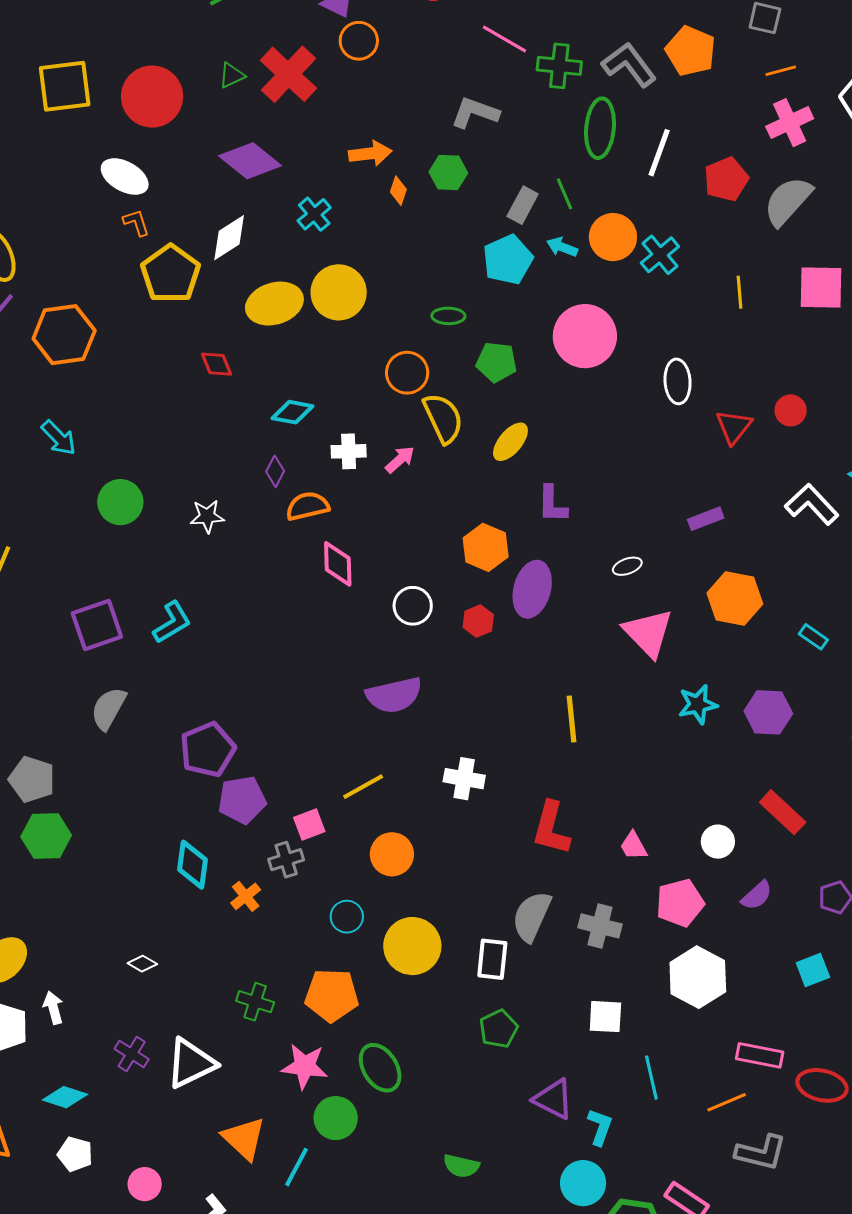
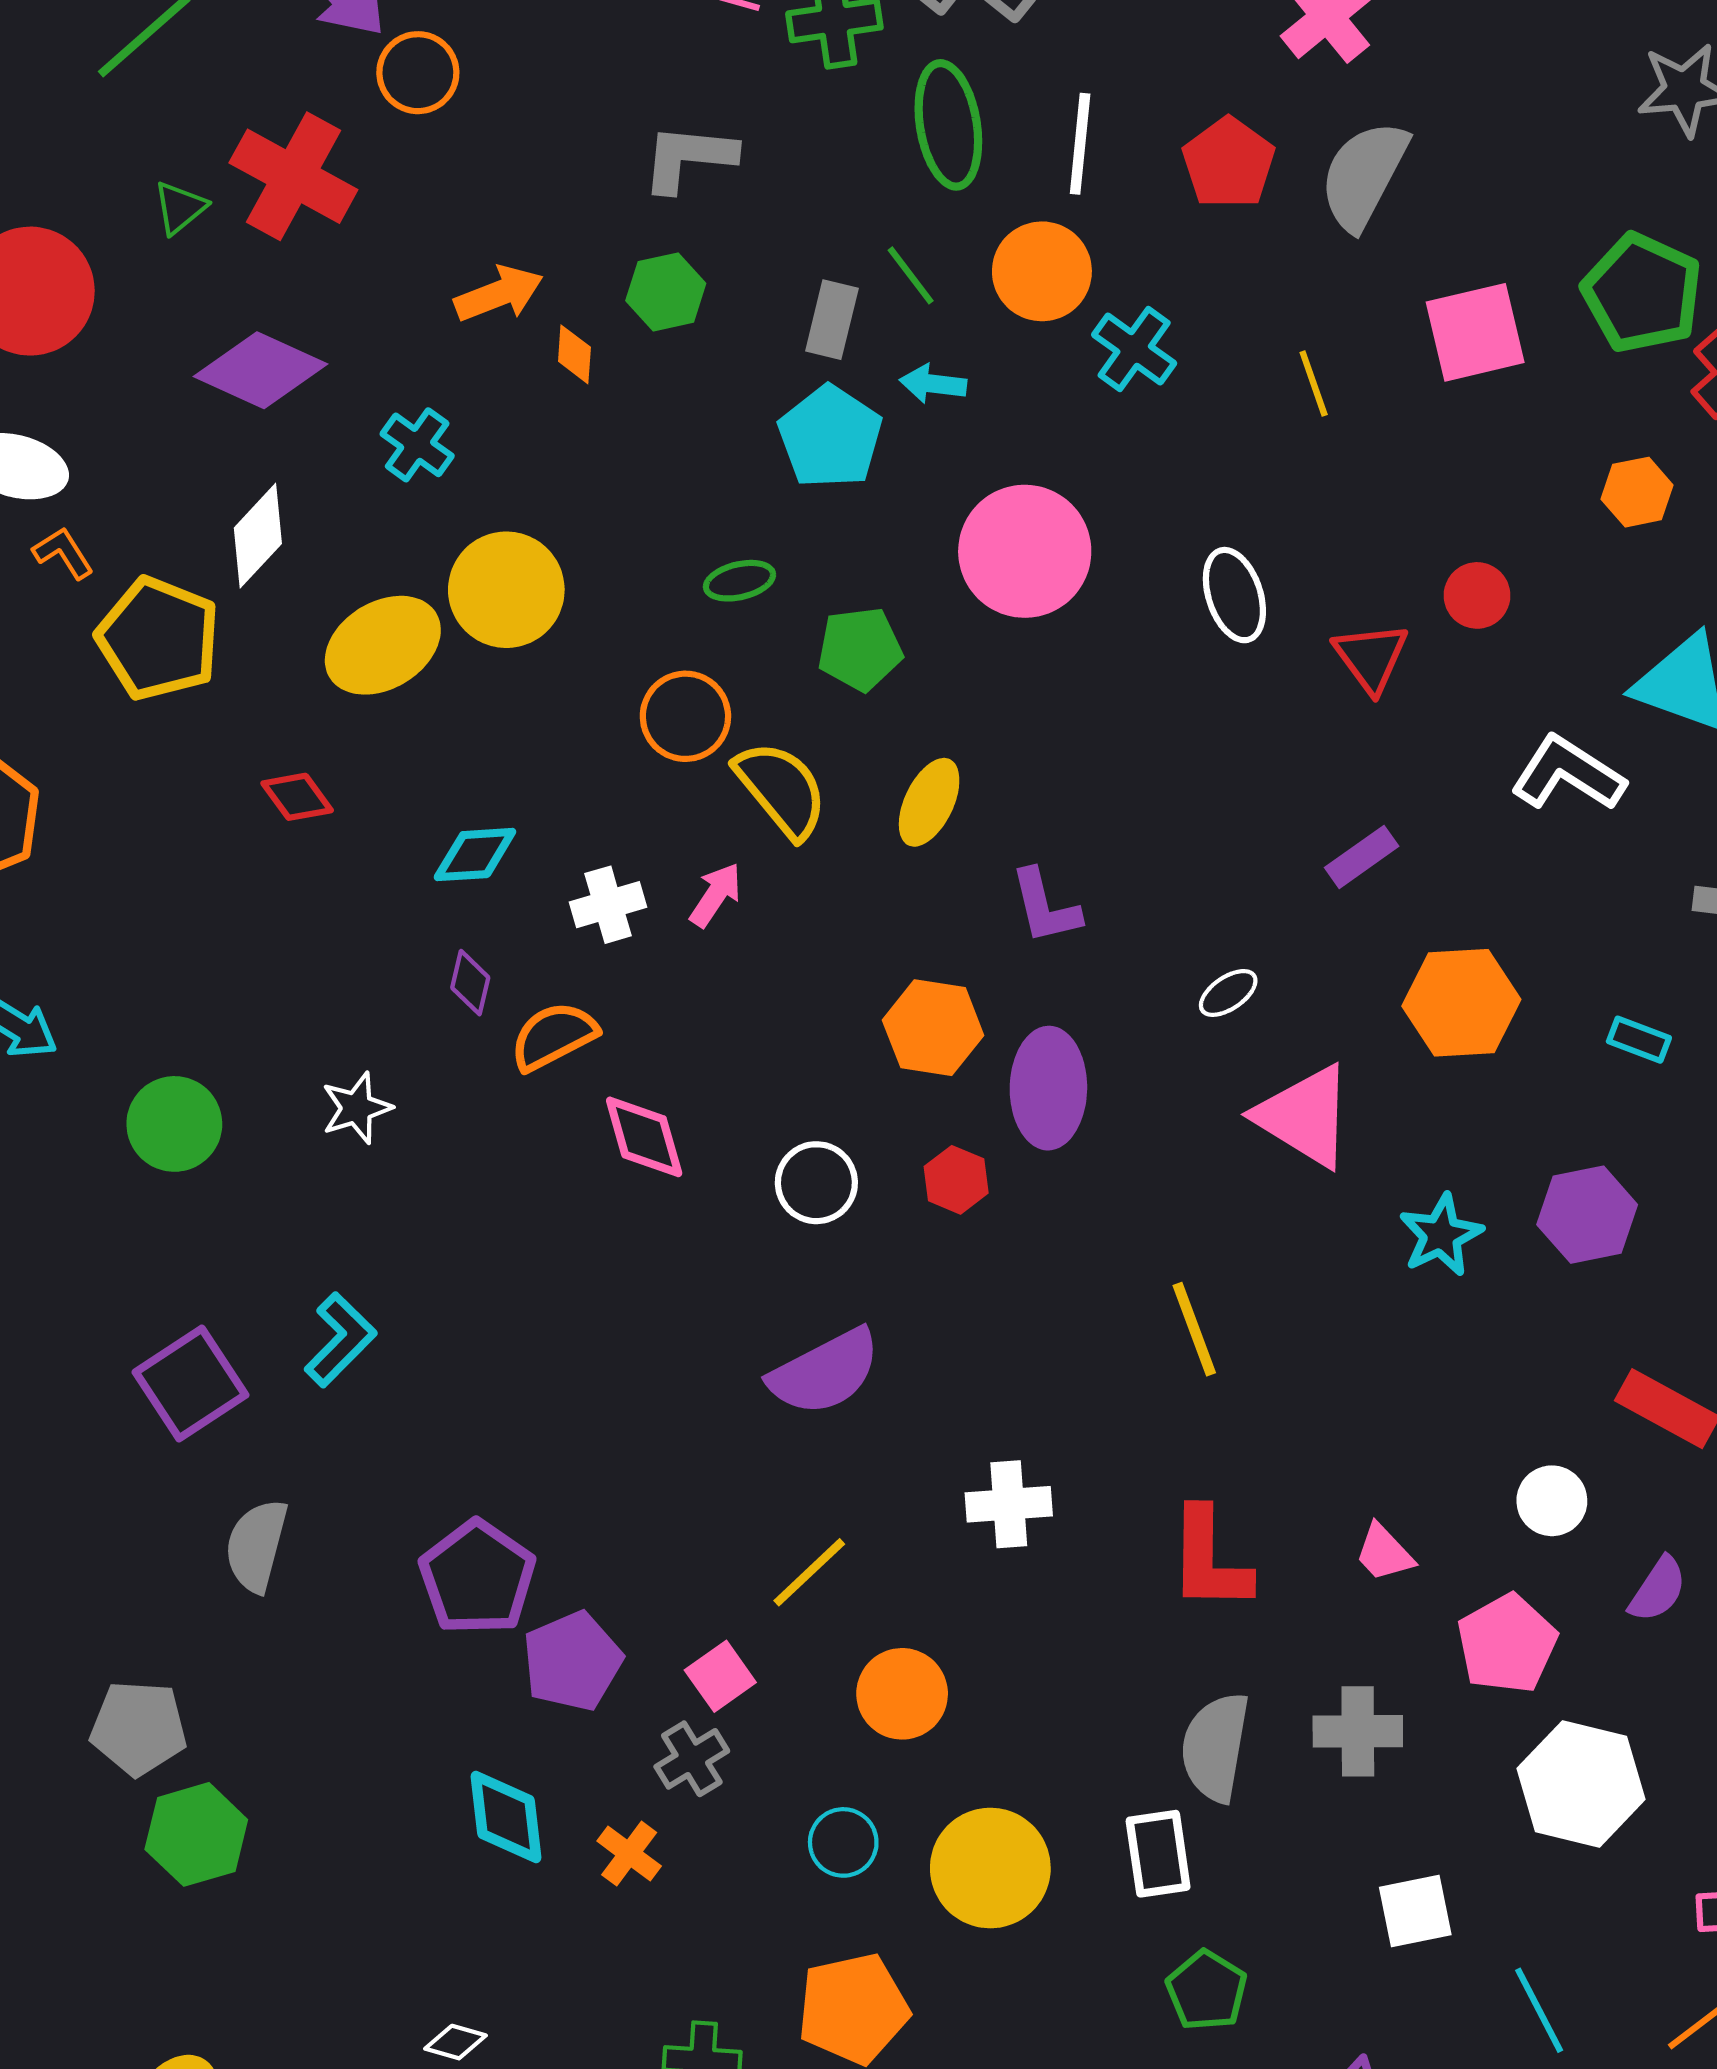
orange circle: (613, 237) -> (1042, 271), moved

